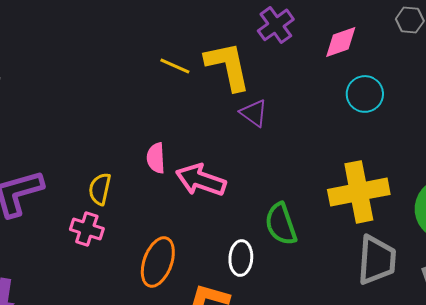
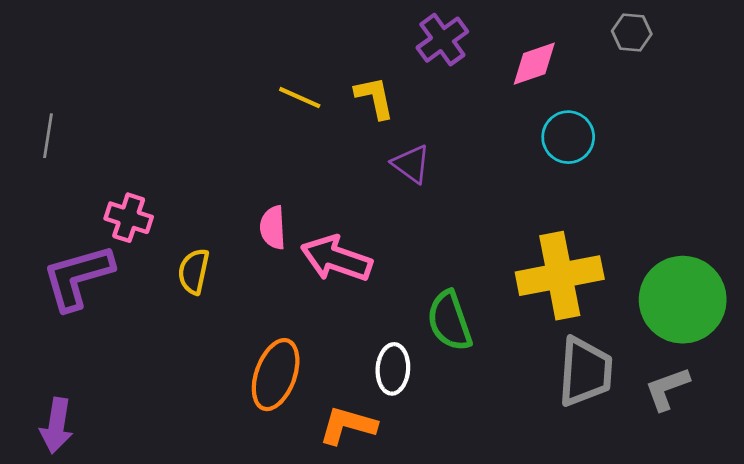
yellow L-shape: (228, 66) -> (375, 98), size x0.6
pink cross: (87, 229) -> (129, 218), moved

